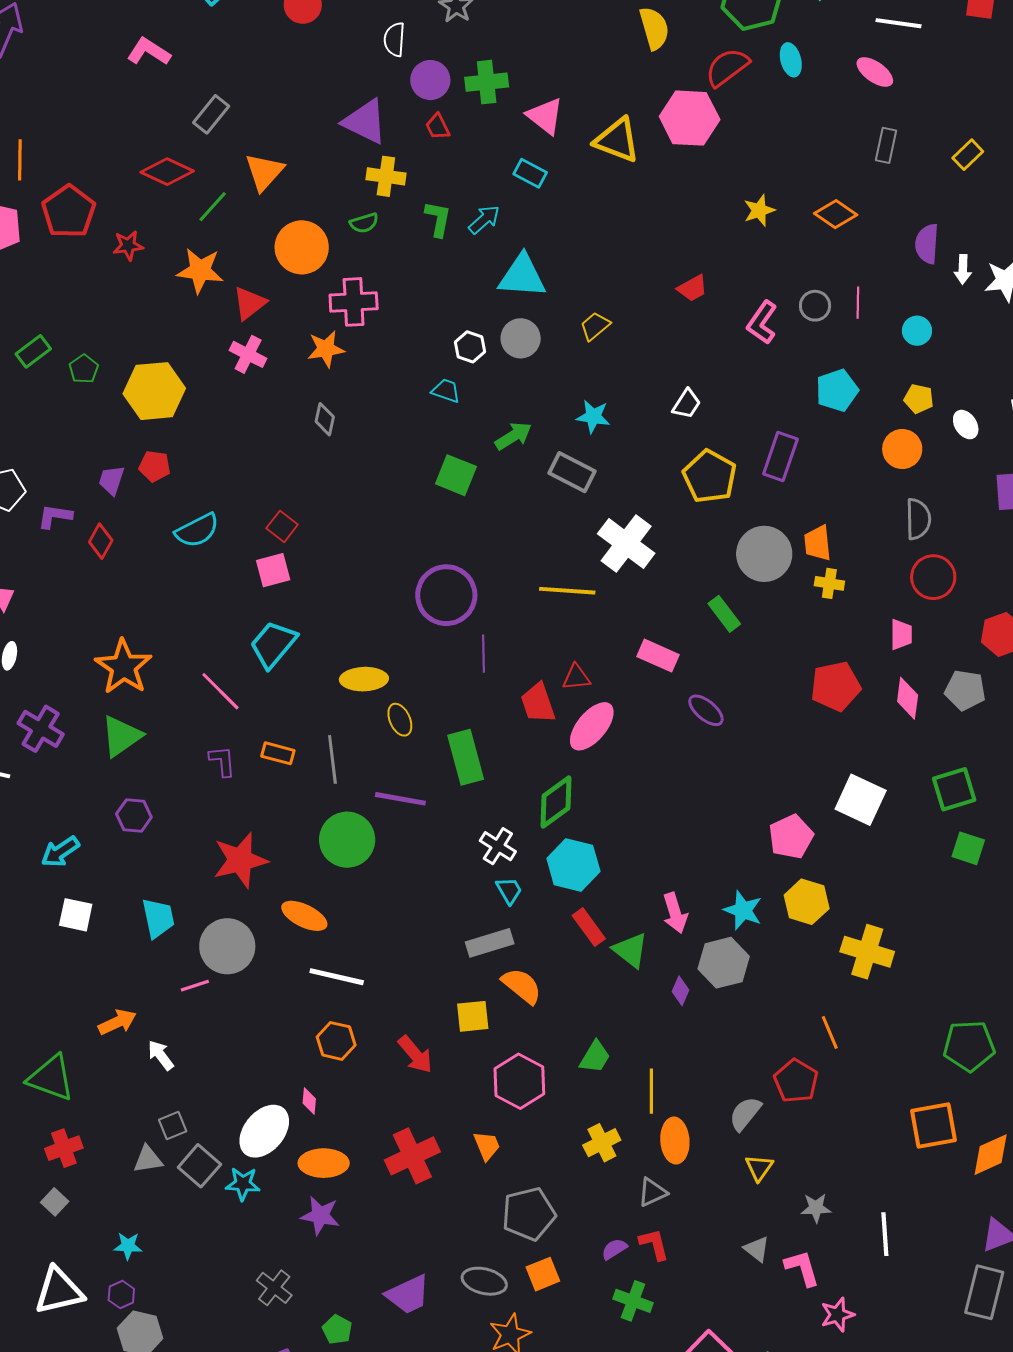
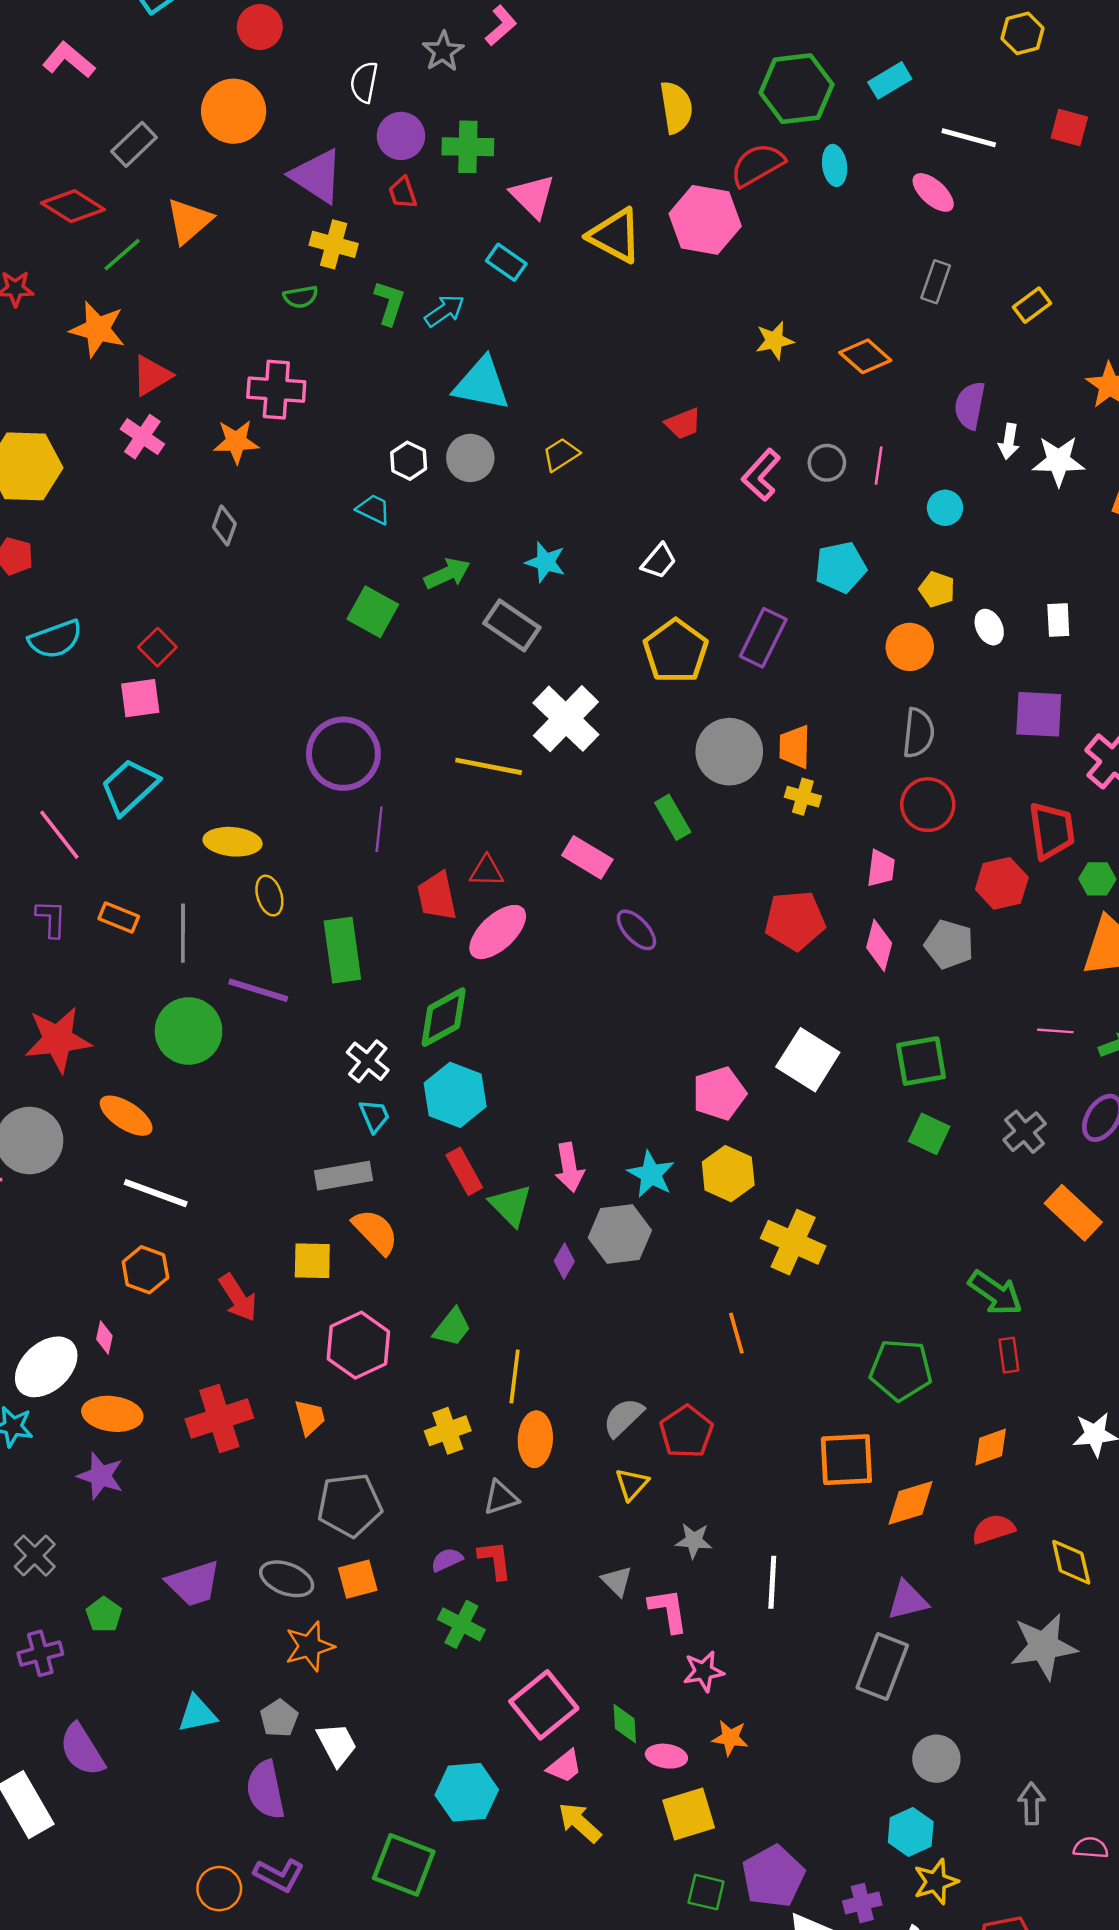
orange circle: (302, 247) -> (234, 111), moved
red pentagon: (796, 1081) -> (686, 1432), moved

